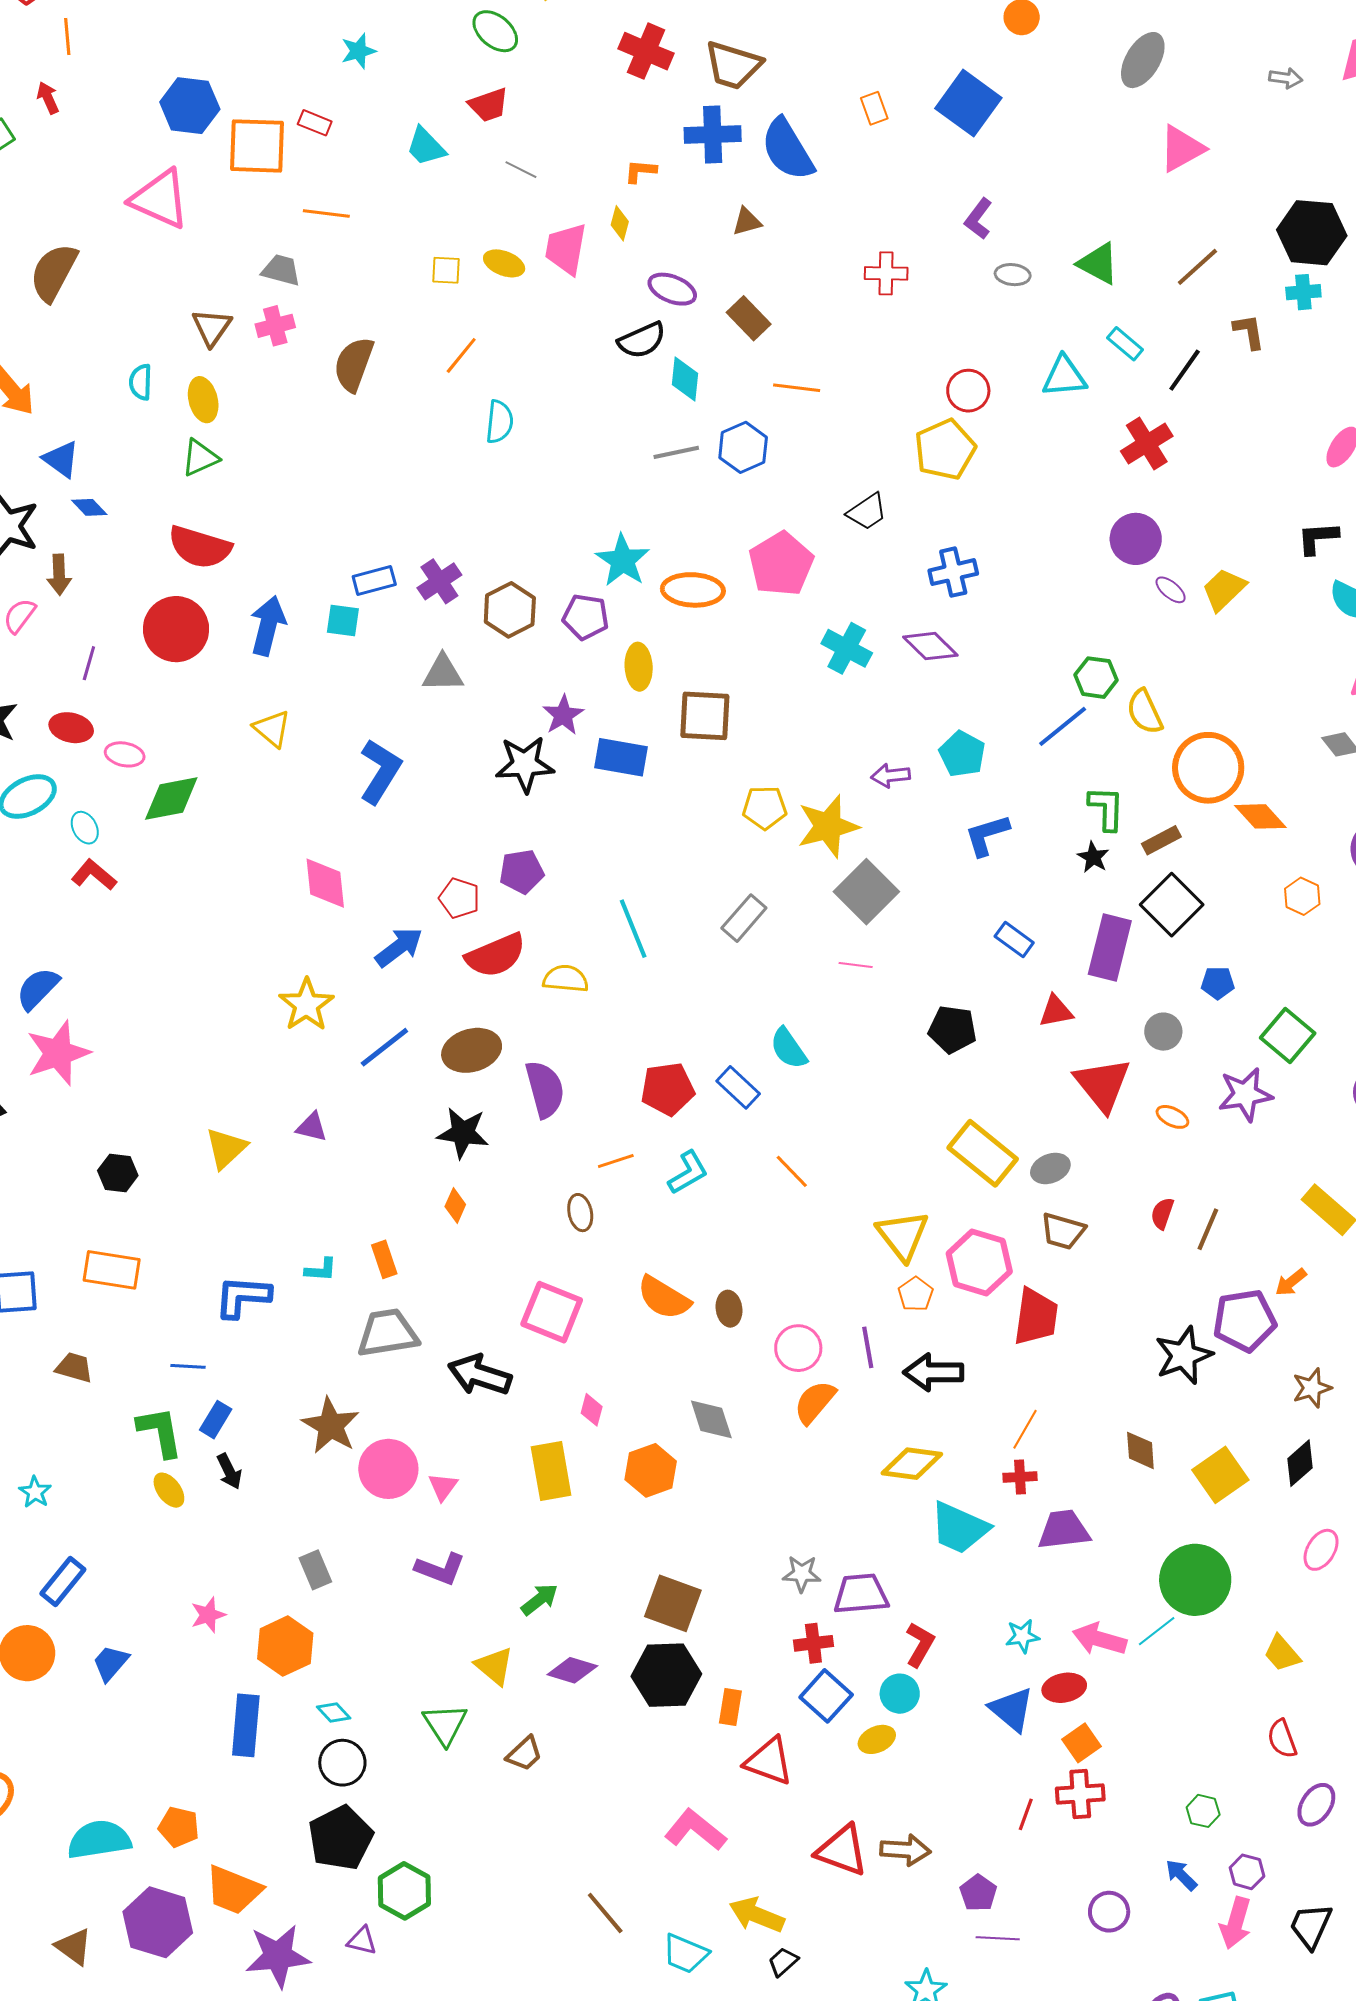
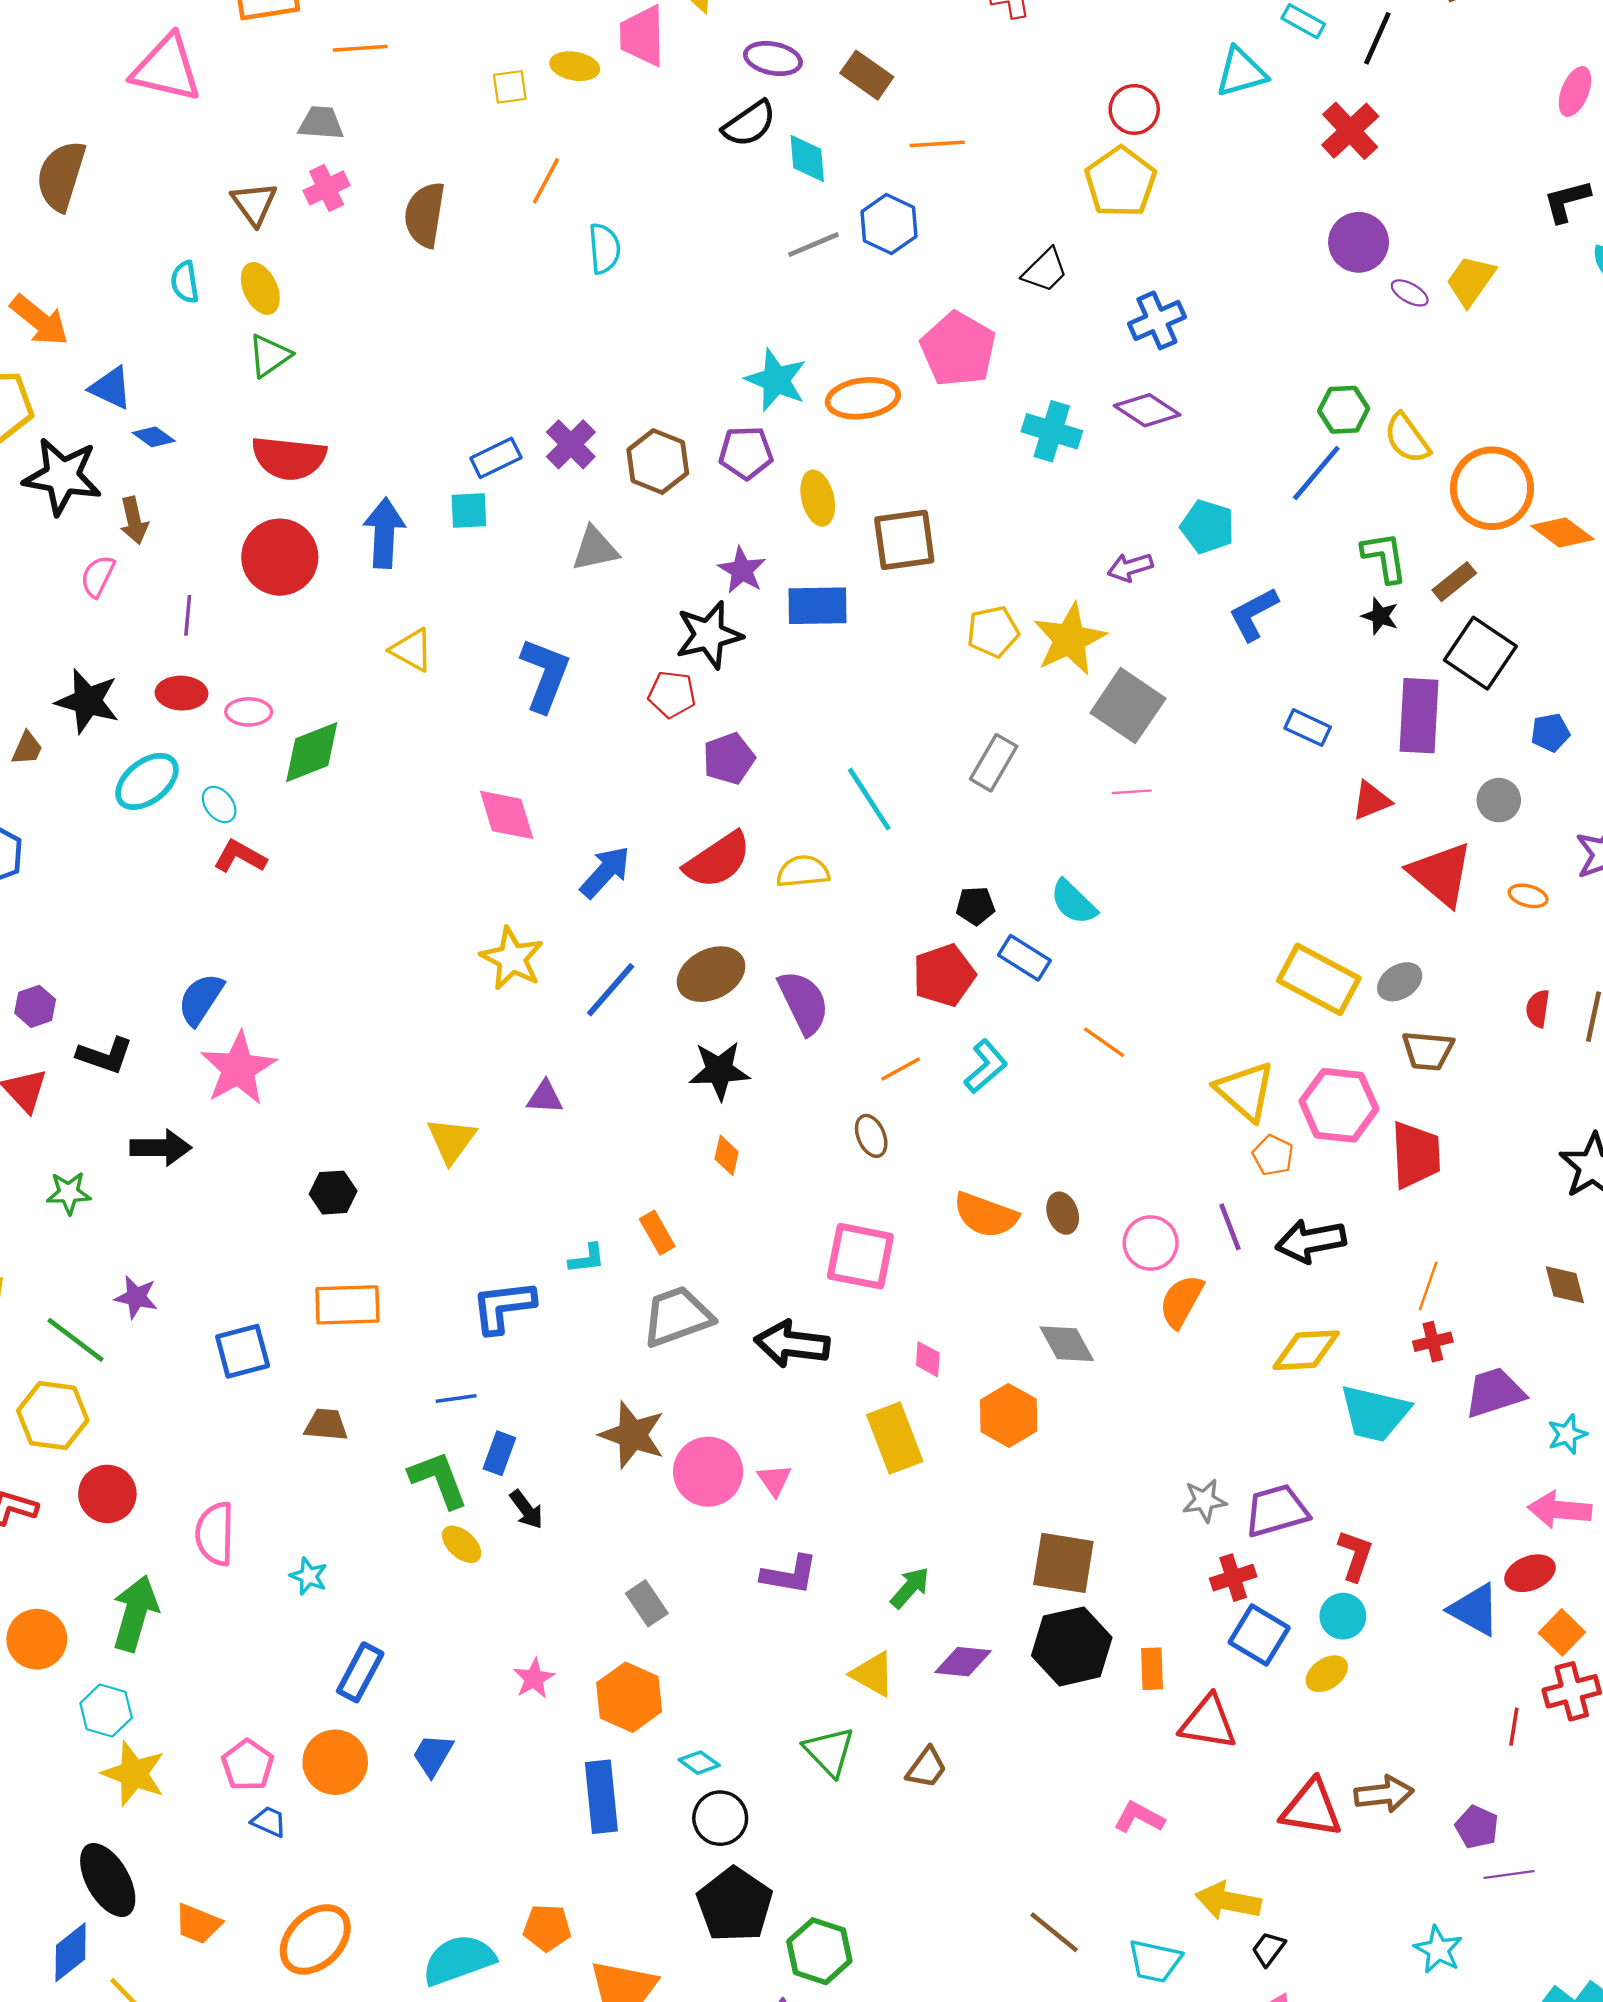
red pentagon: (459, 898) -> (672, 694), moved
black pentagon: (952, 1029) -> (975, 906), moved, size x0.7
cyan star: (1022, 1636) -> (1567, 1434), moved
pink L-shape: (695, 1830) -> (1139, 1817), size x0.7

